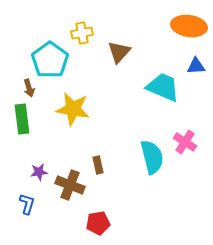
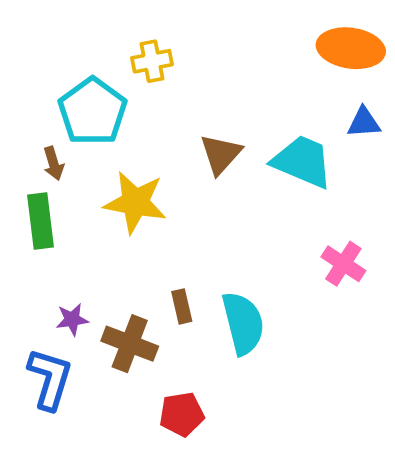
brown triangle: (119, 52) -> (221, 154), moved
cyan semicircle: (152, 157) -> (243, 323), moved
blue L-shape: (27, 204) -> (50, 379), size x1.6

